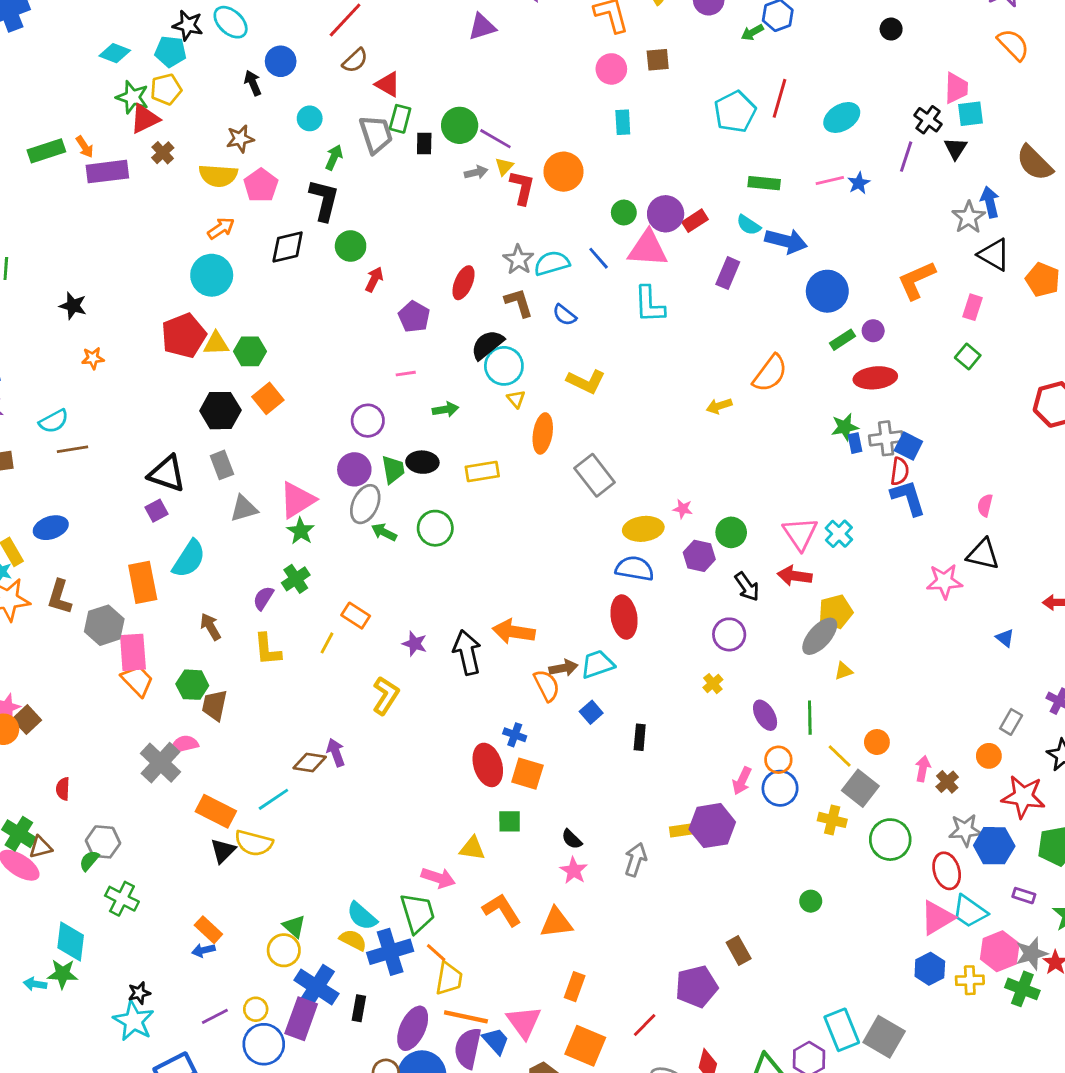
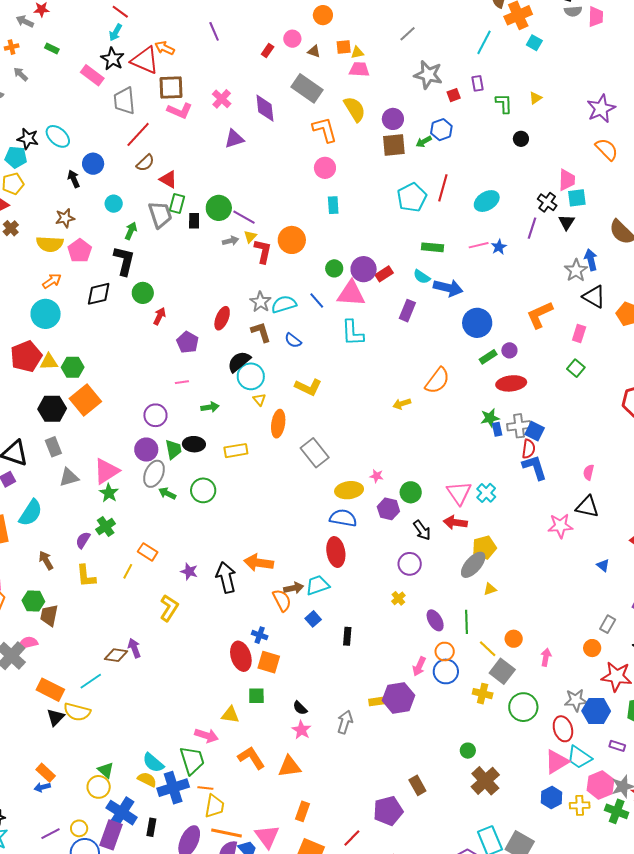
brown square: (658, 60) -> (394, 145), moved, size x1.4
orange square: (268, 398) -> (85, 400), size x1.4
brown cross: (947, 782) -> (485, 781), moved, size x1.8
orange line: (436, 953) -> (205, 788), turned -35

